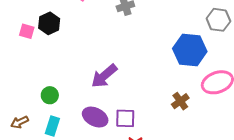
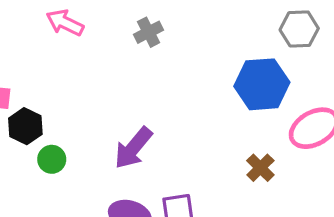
black hexagon: (49, 23) -> (25, 126), moved
green circle: (50, 95) -> (52, 159), moved

